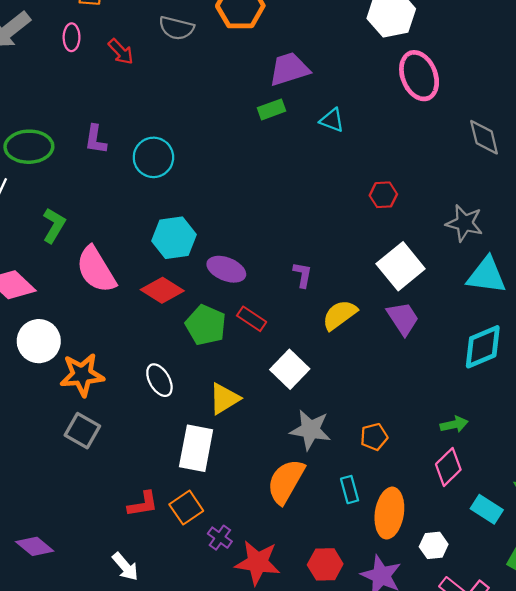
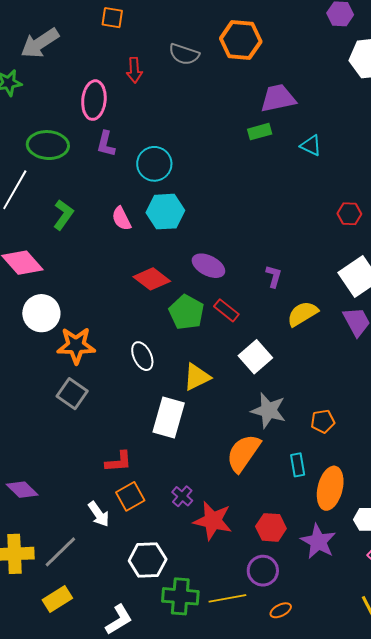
pink ellipse: (72, 37) -> (94, 100), moved, size x1.6
red arrow: (121, 52) -> (134, 70), turned 35
cyan hexagon: (174, 238) -> (165, 212), moved
pink semicircle: (96, 270) -> (121, 219), moved, size x0.6
orange square: (186, 508) -> (130, 496), moved

